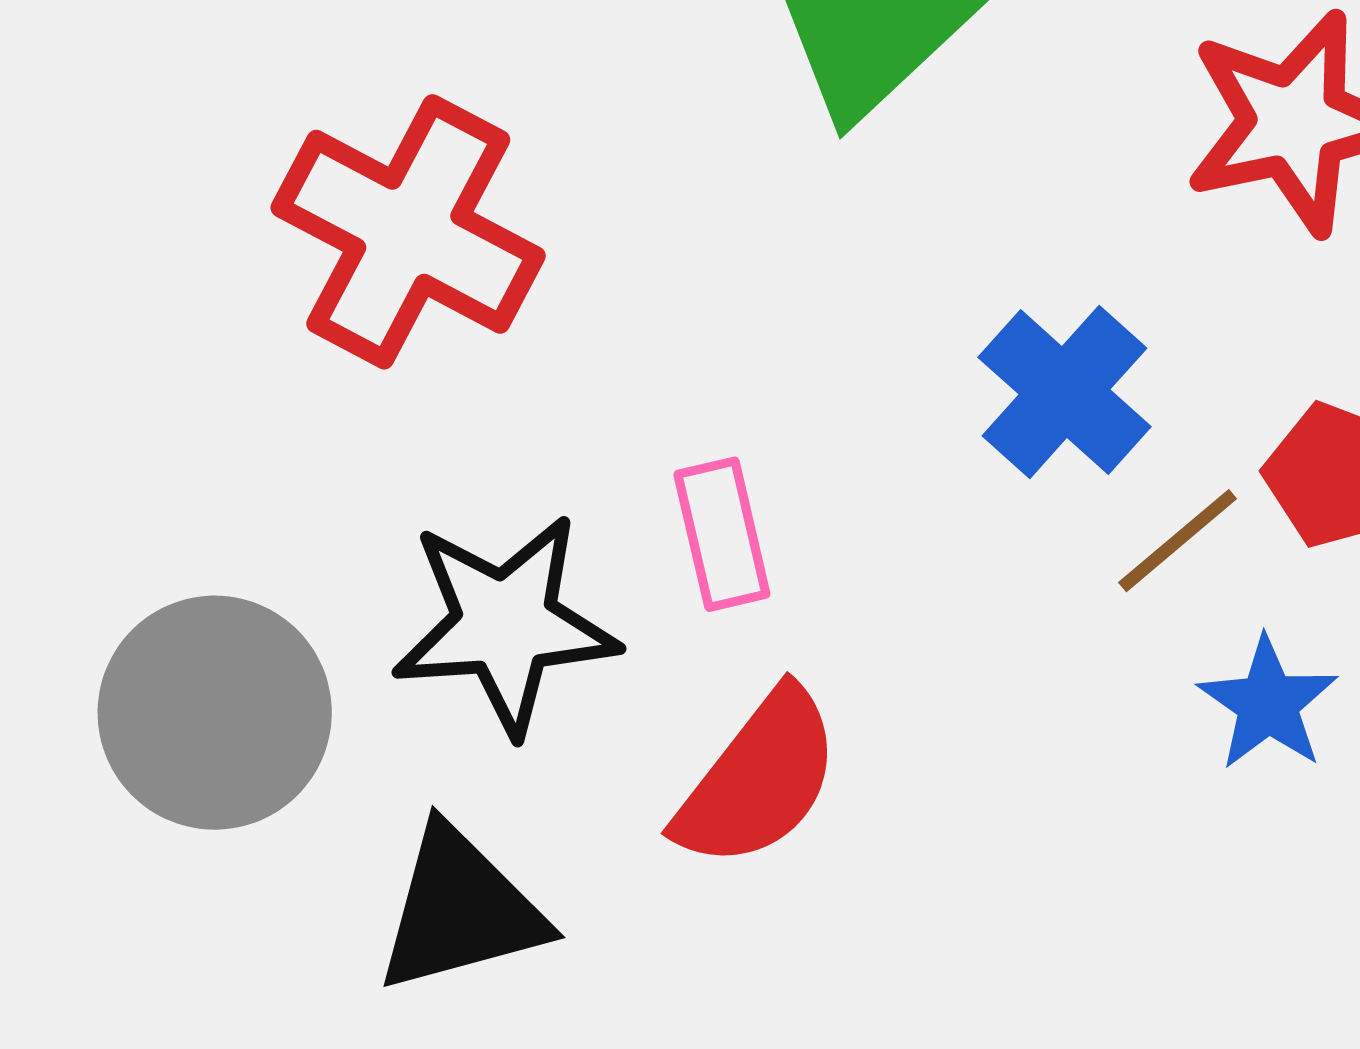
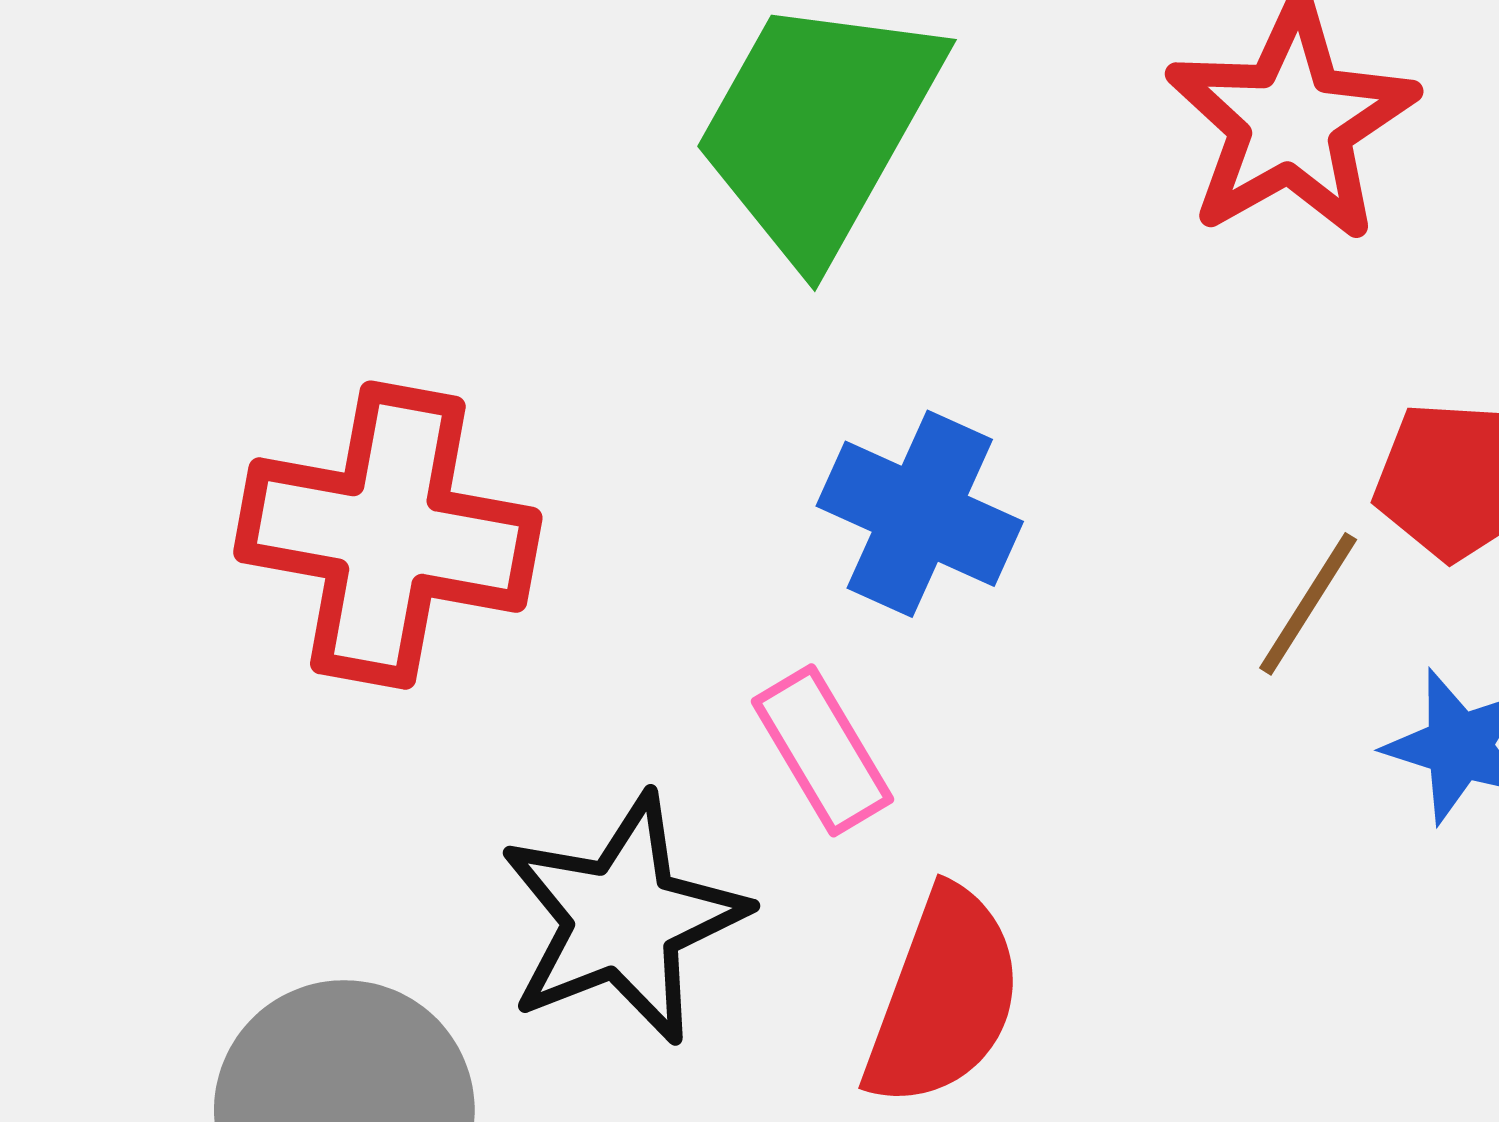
blue cross: (1064, 392) -> (920, 514), moved

